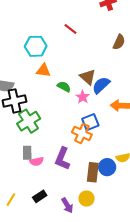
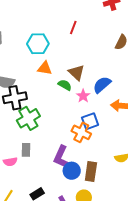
red line: (71, 29) -> (73, 28), turned 72
brown triangle: (88, 77) -> (76, 73), moved
pink semicircle: (37, 161) -> (10, 162), moved
blue circle: (107, 167) -> (72, 171), moved

